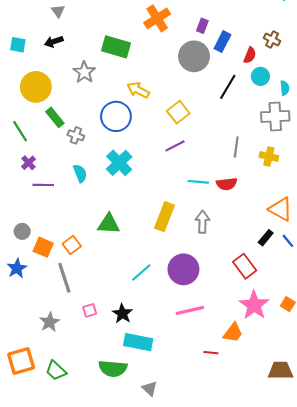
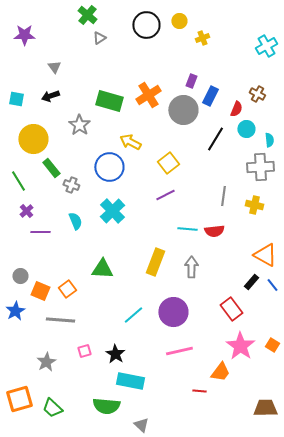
orange cross: (157, 18) -> (148, 95), moved
gray line: (64, 278) -> (60, 320), turned -68

